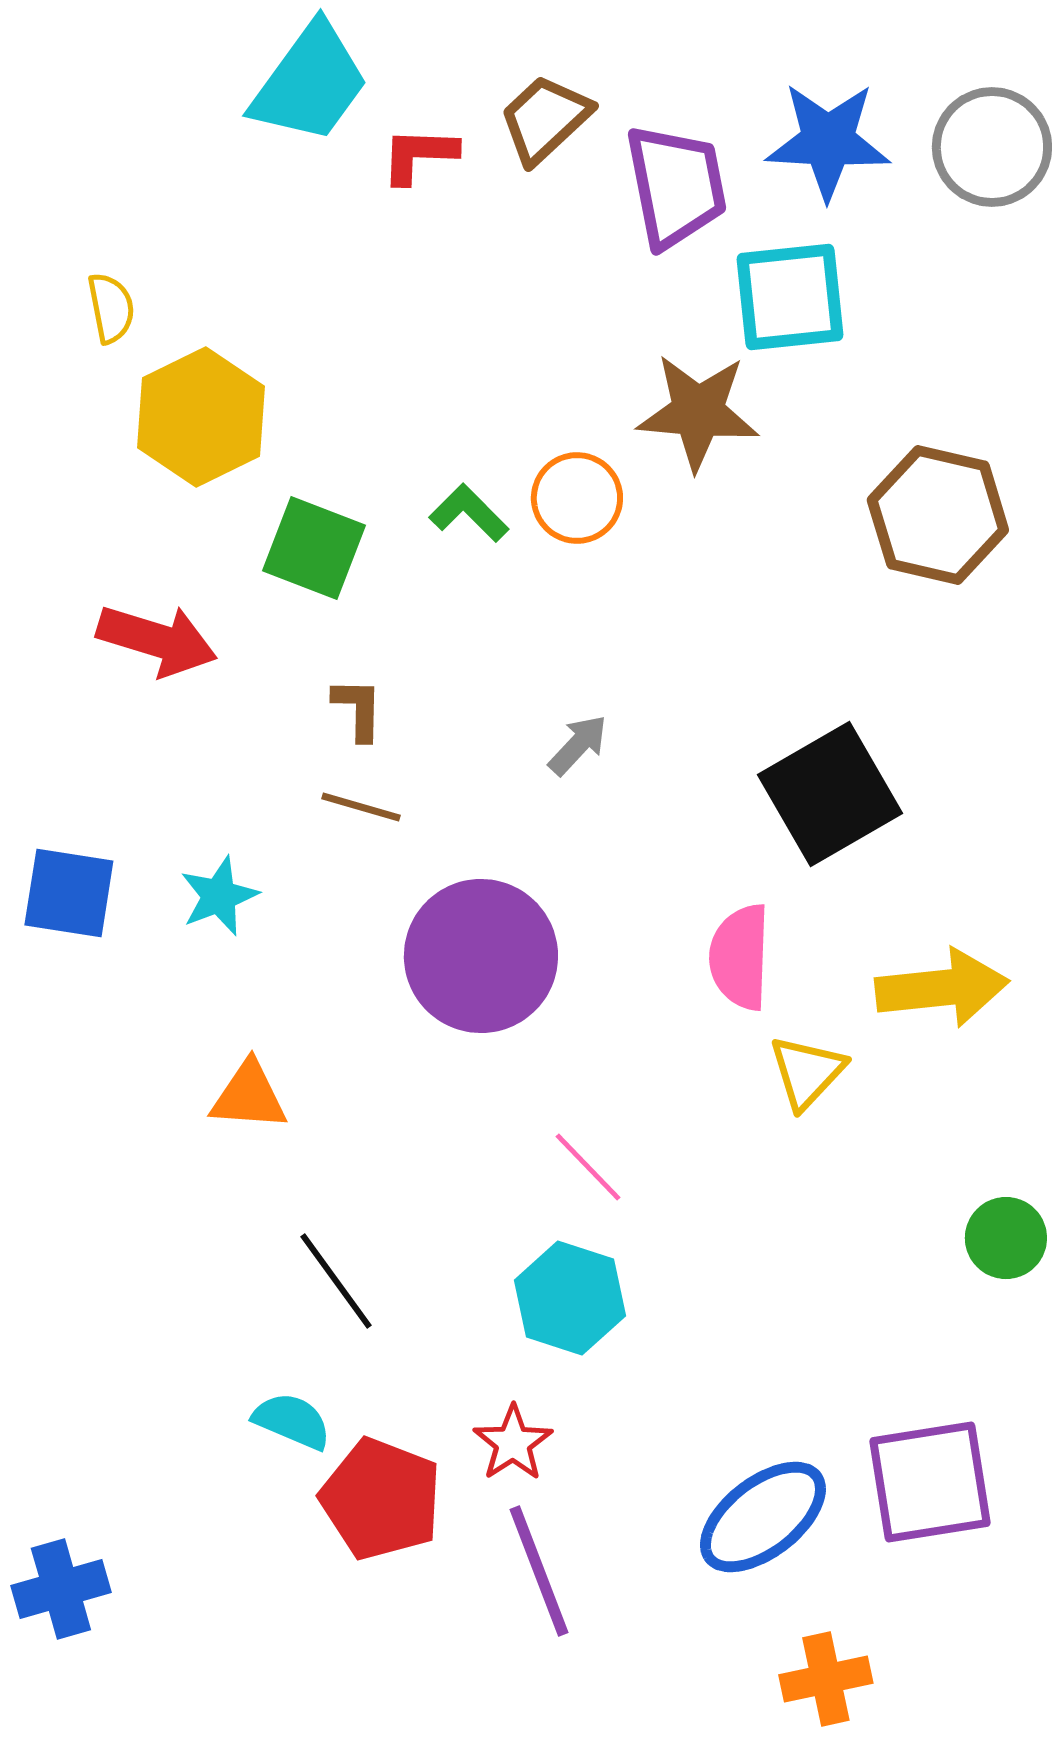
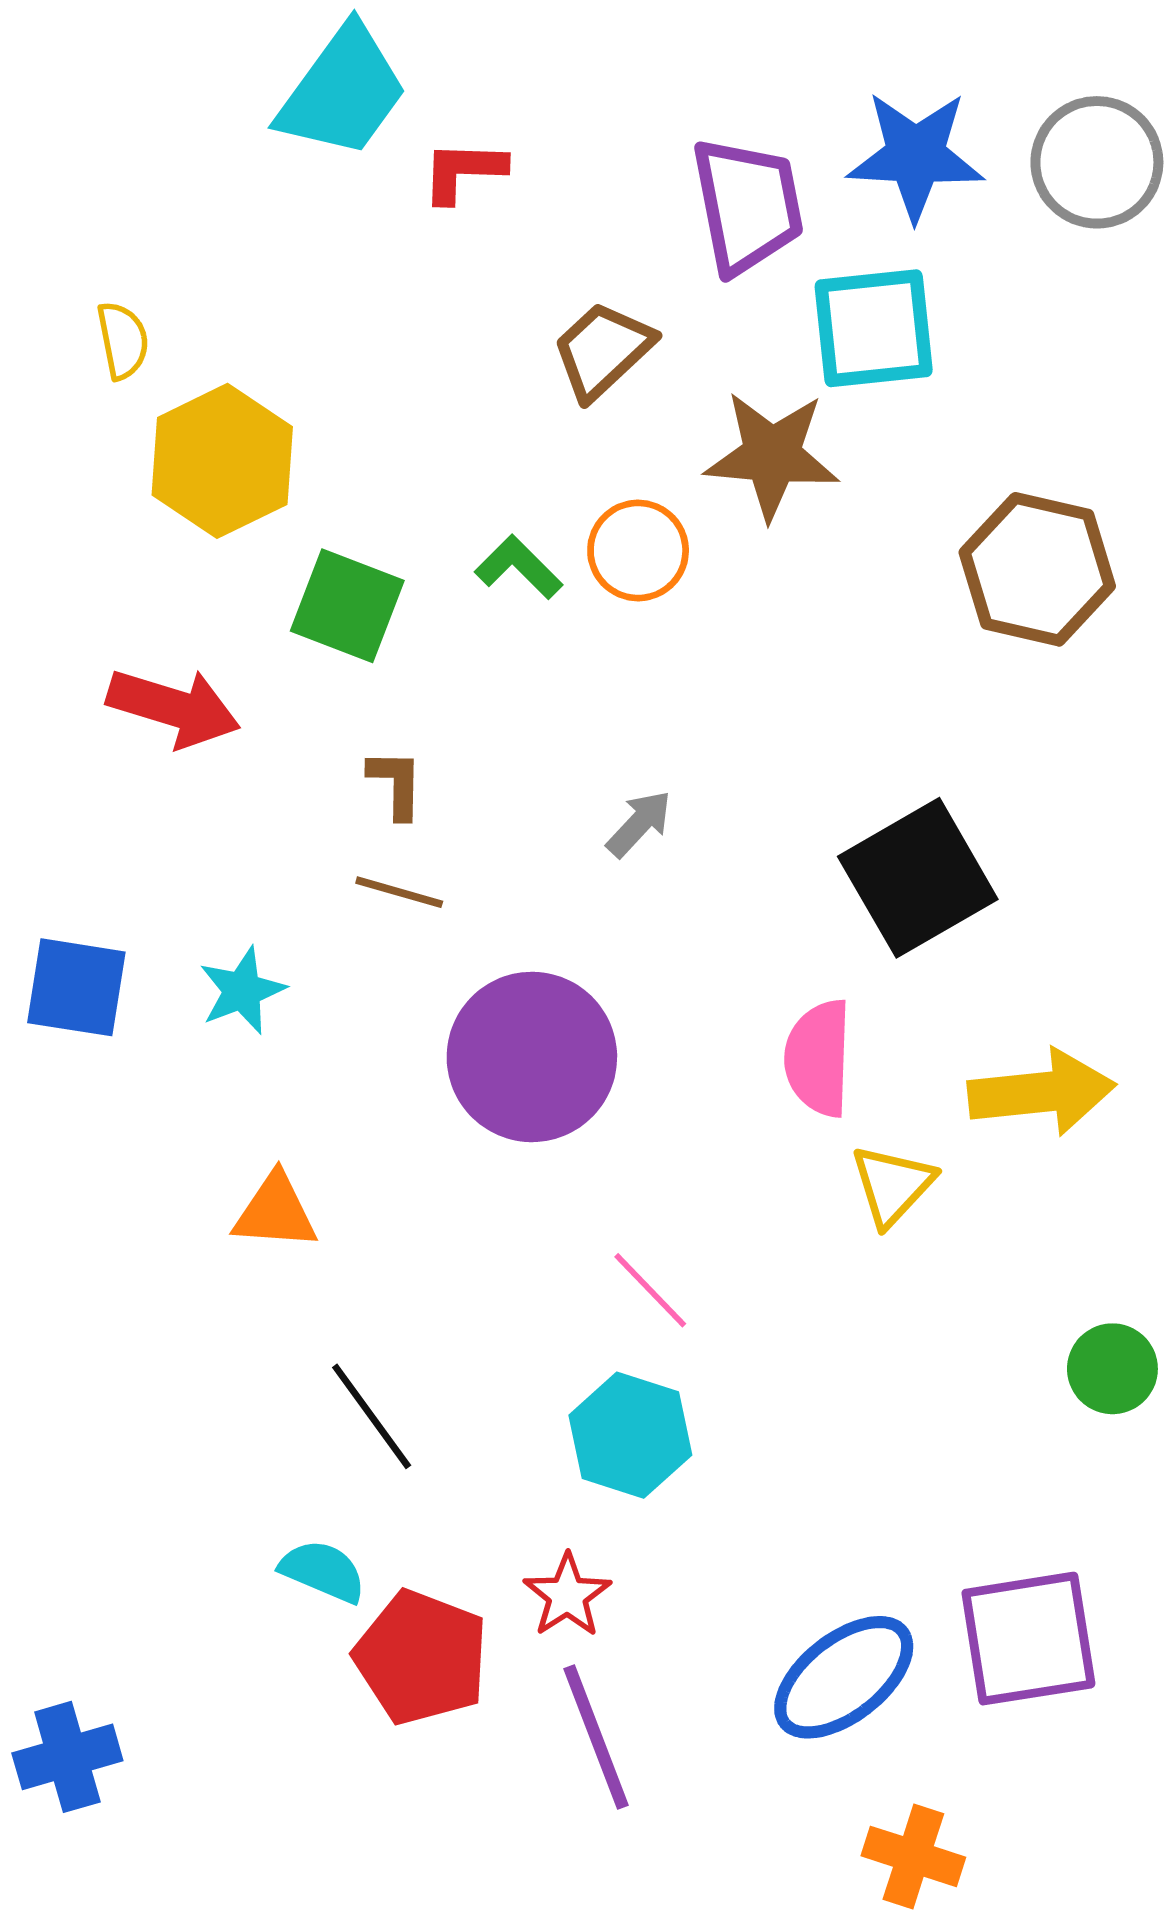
brown trapezoid: (545, 119) -> (603, 350), moved
orange cross: (826, 1679) -> (913, 1856), turned 30

